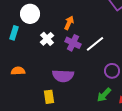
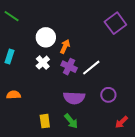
white circle: (30, 14) -> (46, 37), moved
purple semicircle: (63, 76) -> (74, 98), moved
green arrow: (104, 95) -> (71, 121), moved, turned -84

